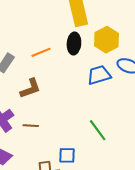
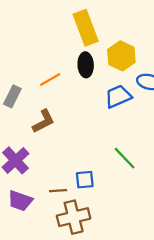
brown line: (31, 126) -> (58, 191), moved
blue square: (67, 155) -> (85, 180), moved

